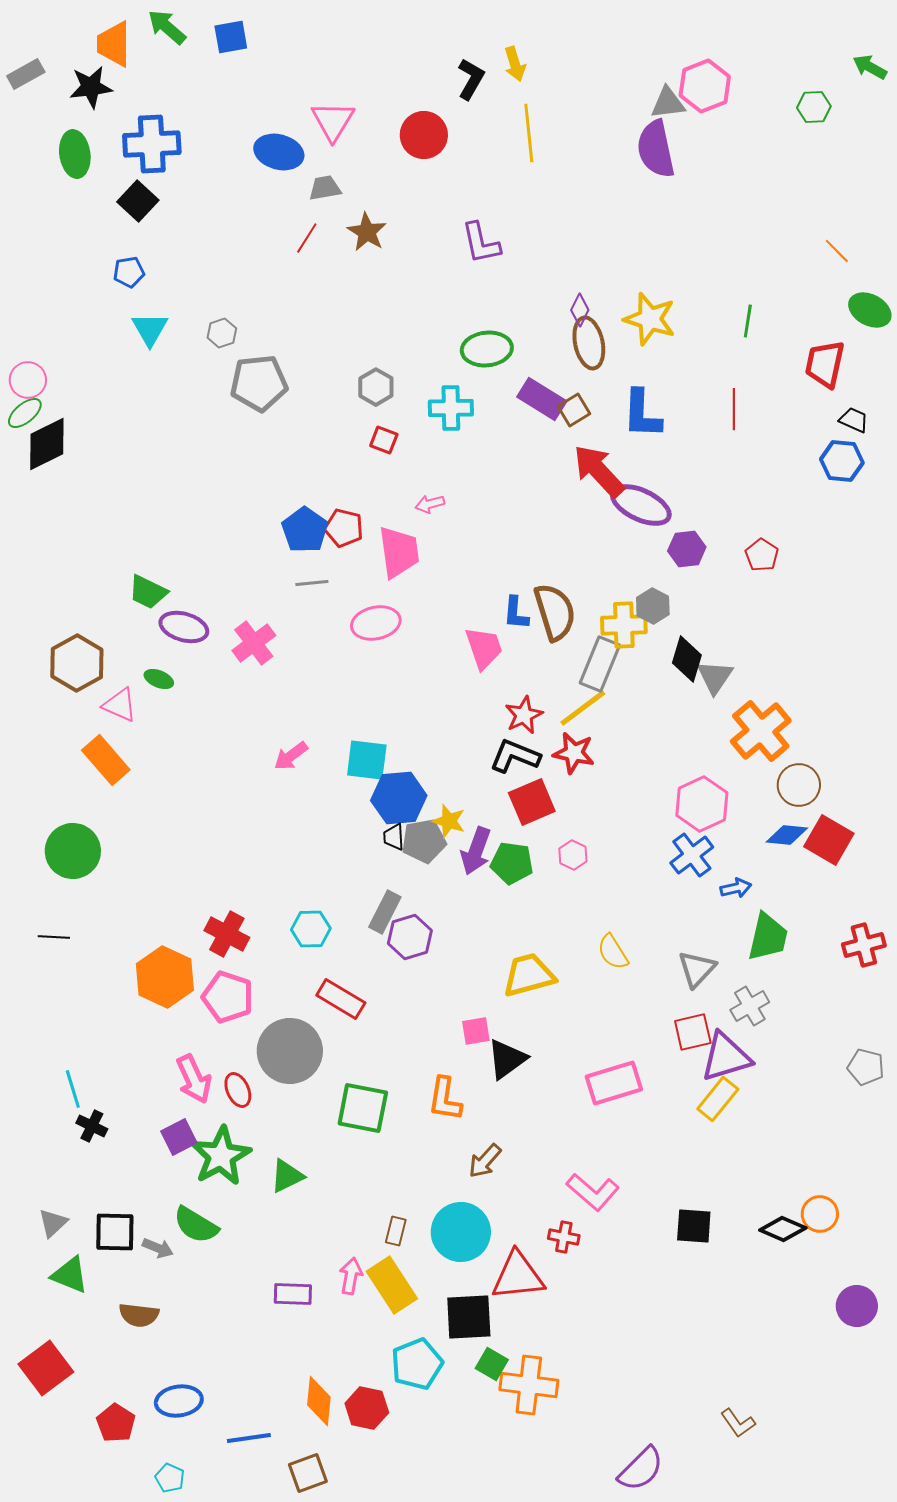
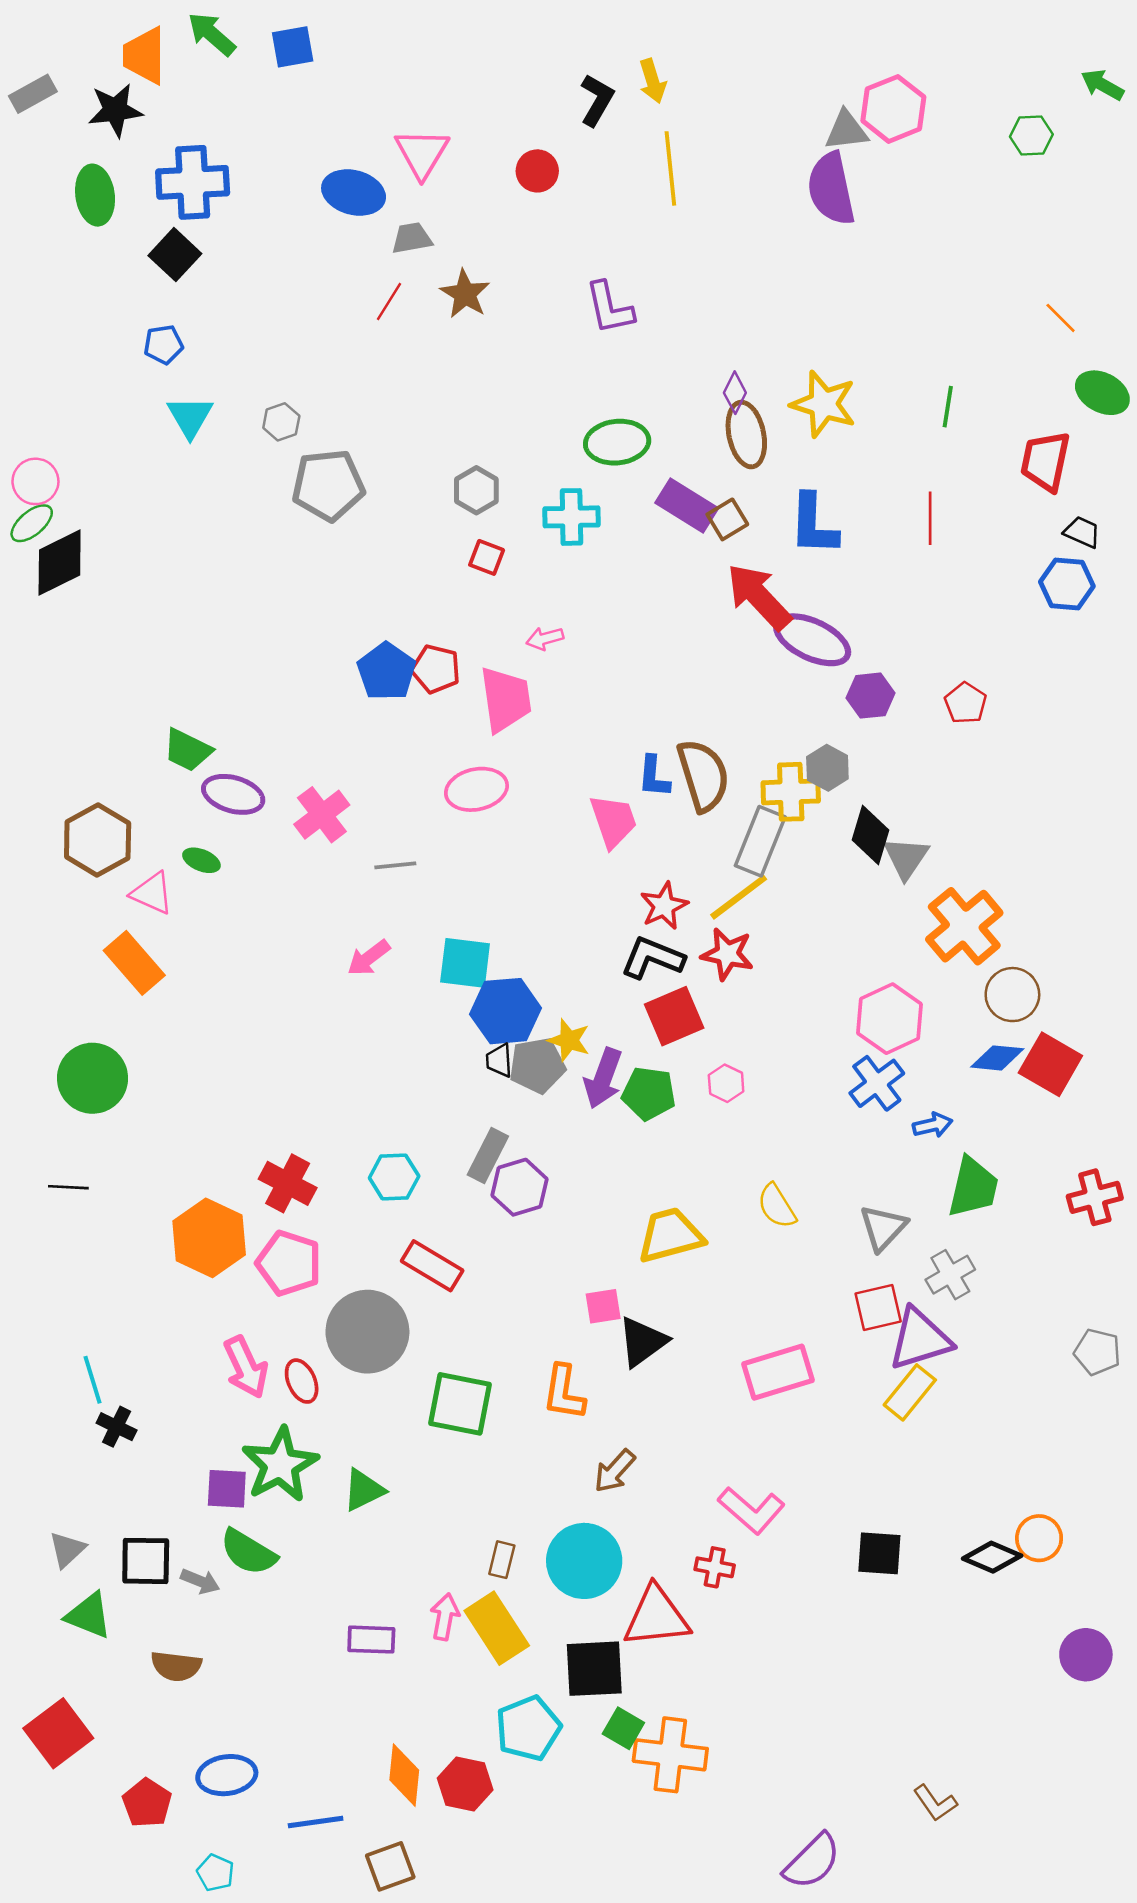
red circle: (424, 135) -> (537, 171), size x0.7
gray line: (312, 583) -> (395, 865), moved
purple square: (179, 1137) -> (227, 1489), moved, turned 30

